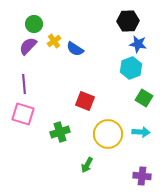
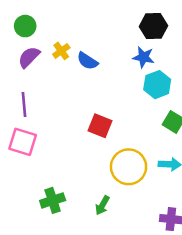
green circle: (34, 24) -> (25, 26), moved
blue star: (138, 44) -> (144, 57), moved
green cross: (60, 132) -> (53, 200), moved

